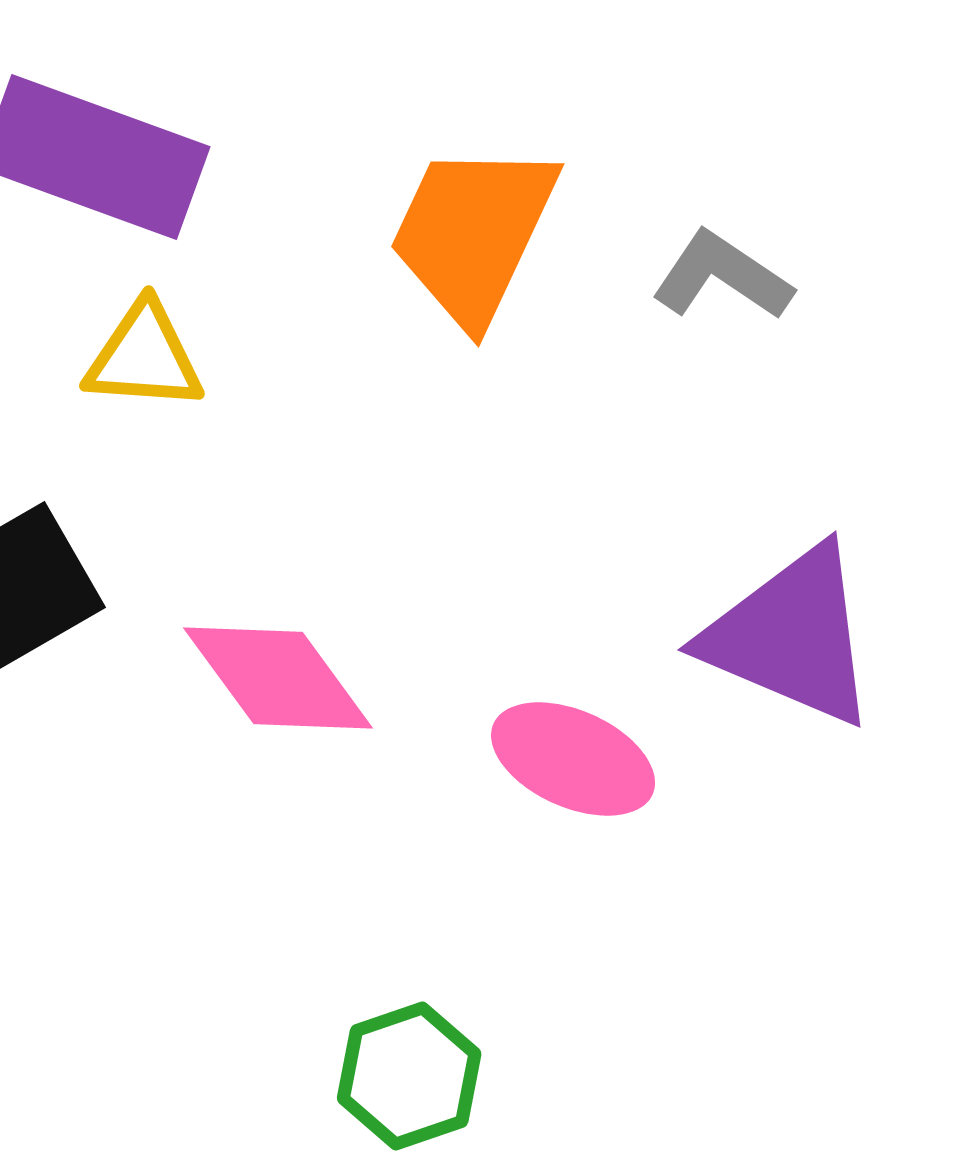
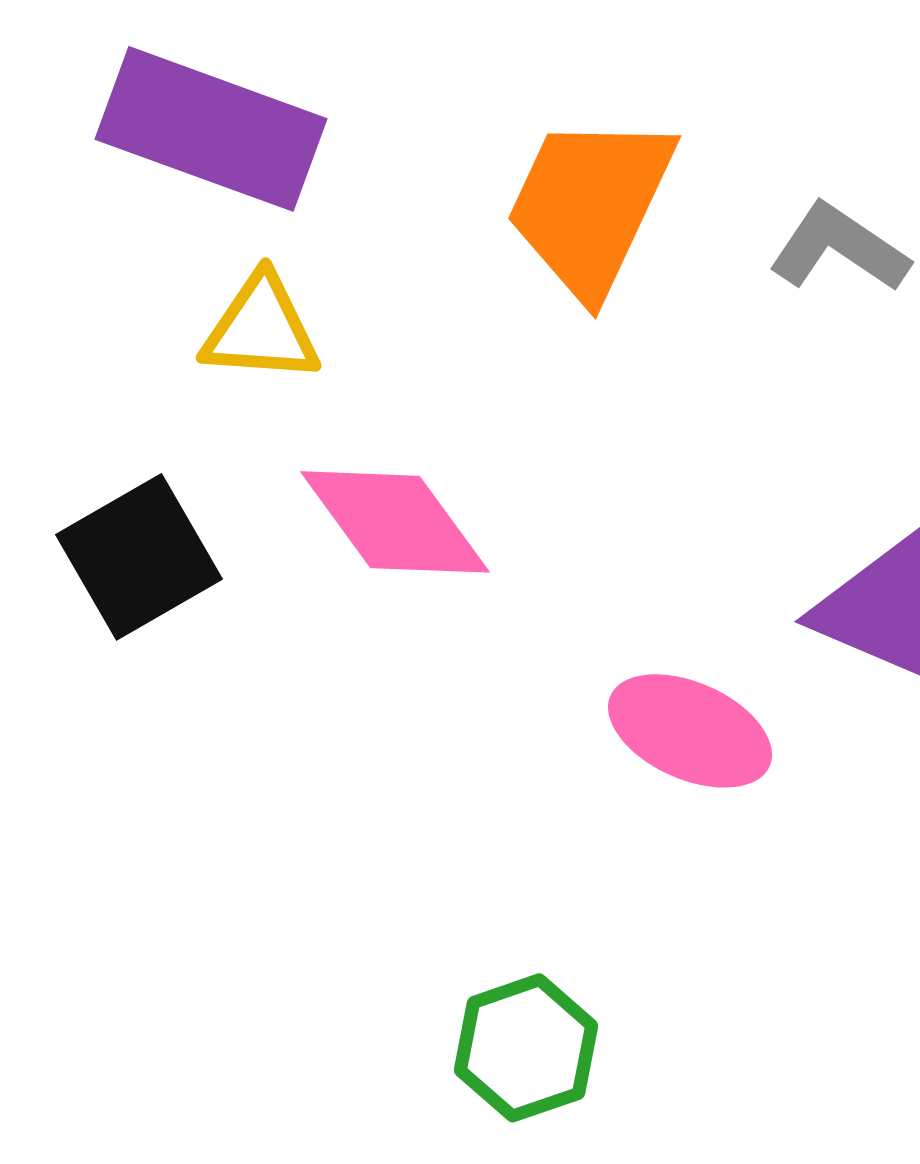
pink diamond: (278, 678) -> (395, 522), moved

